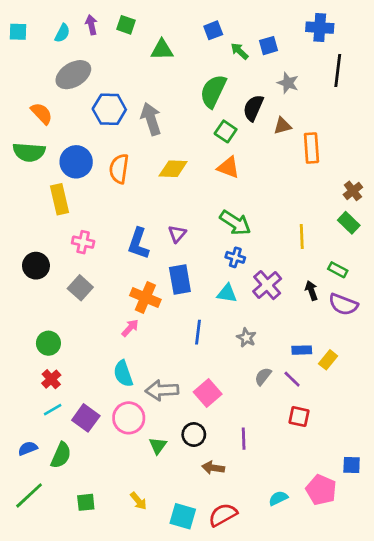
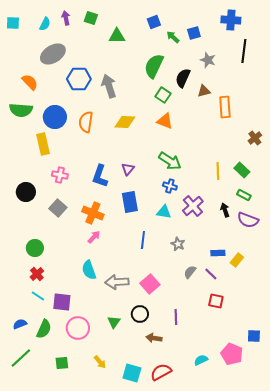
green rectangle: (349, 223) -> (242, 170), moved
orange cross: (145, 297) -> (93, 213), moved
cyan line: (53, 410) -> (38, 296), turned 64
purple square: (86, 418) -> (62, 302), turned -30
pink circle: (129, 418) -> (78, 328), moved

